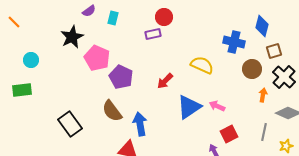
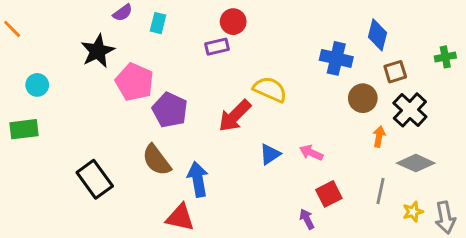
yellow semicircle: (202, 65) -> (270, 89), moved
red arrow: (165, 81) -> (235, 116), size x1.4
blue triangle: (189, 107) -> (270, 154), size x0.6

